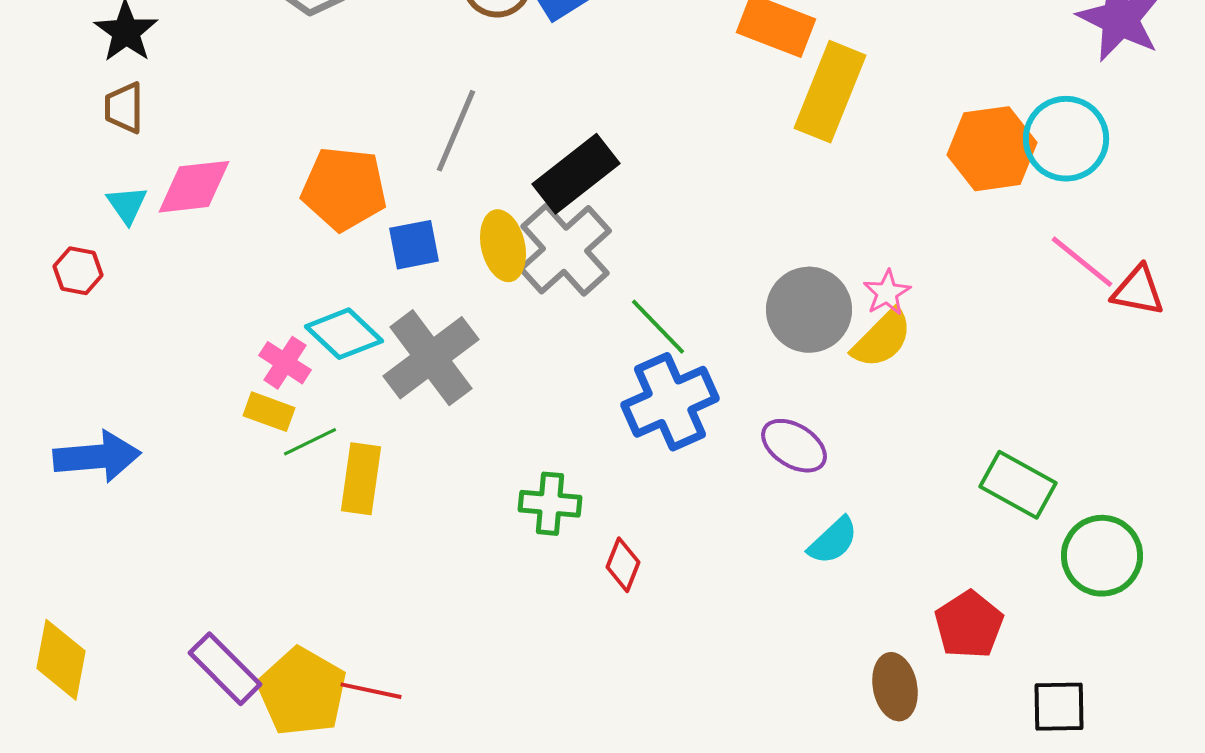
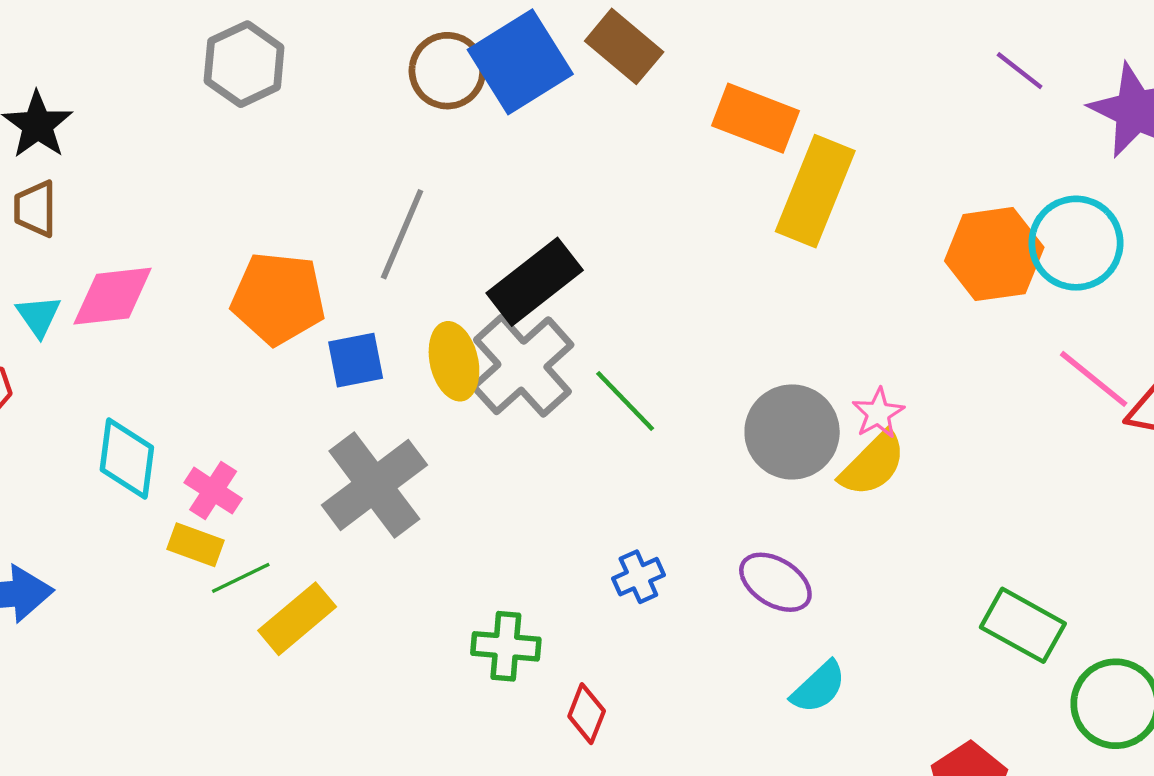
green line: (658, 327) -> (625, 401), moved
cyan diamond: (344, 334) -> (127, 458), moved, turned 54
blue cross: (670, 402) -> (638, 577), moved, size x0.5
yellow rectangle: (361, 479) -> (297, 619), turned 42

